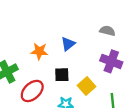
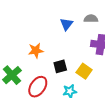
blue triangle: (68, 44) -> (66, 24), moved

